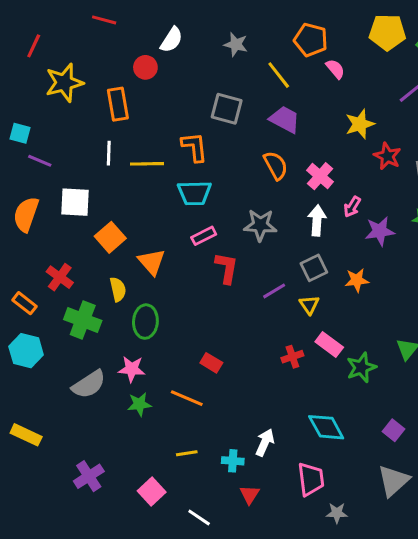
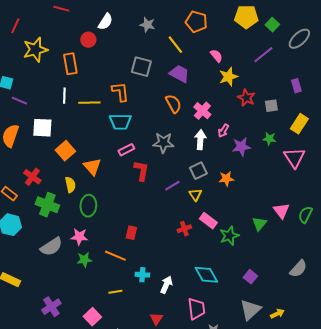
pink semicircle: (335, 69) -> (216, 56), moved
red rectangle: (211, 363) -> (131, 233), turned 72
cyan cross: (233, 461) -> (142, 275), moved

